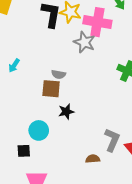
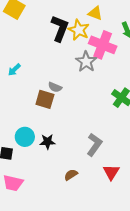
black star: (66, 112) -> (47, 142), moved
gray L-shape: (112, 140) -> (94, 145), moved
brown semicircle: (93, 159) -> (71, 175), turned -40

